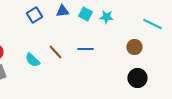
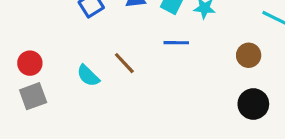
blue line: (85, 49) -> (176, 43), moved

